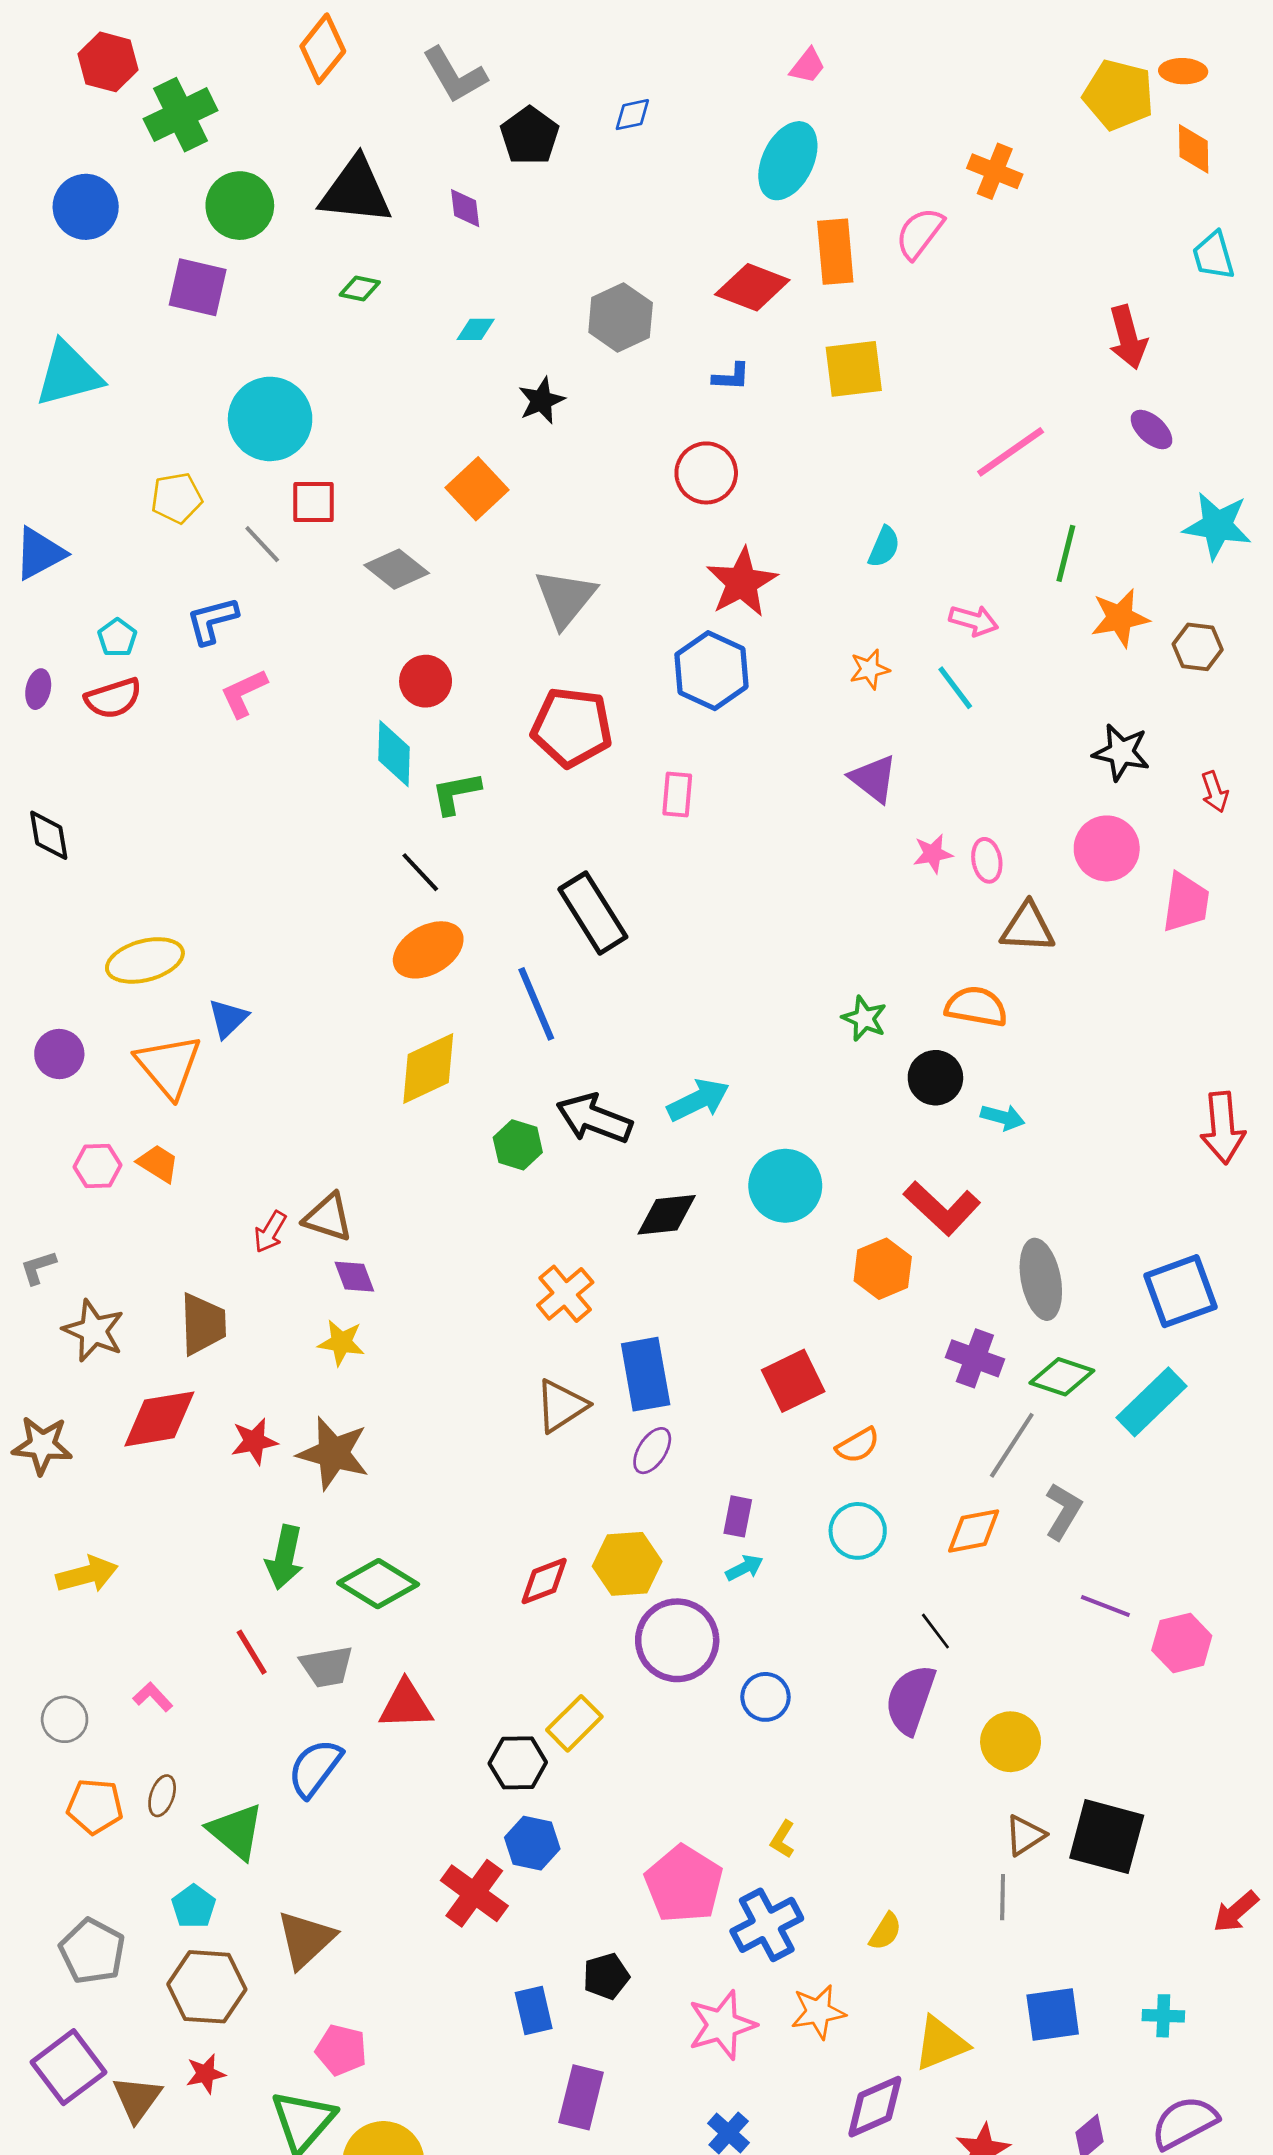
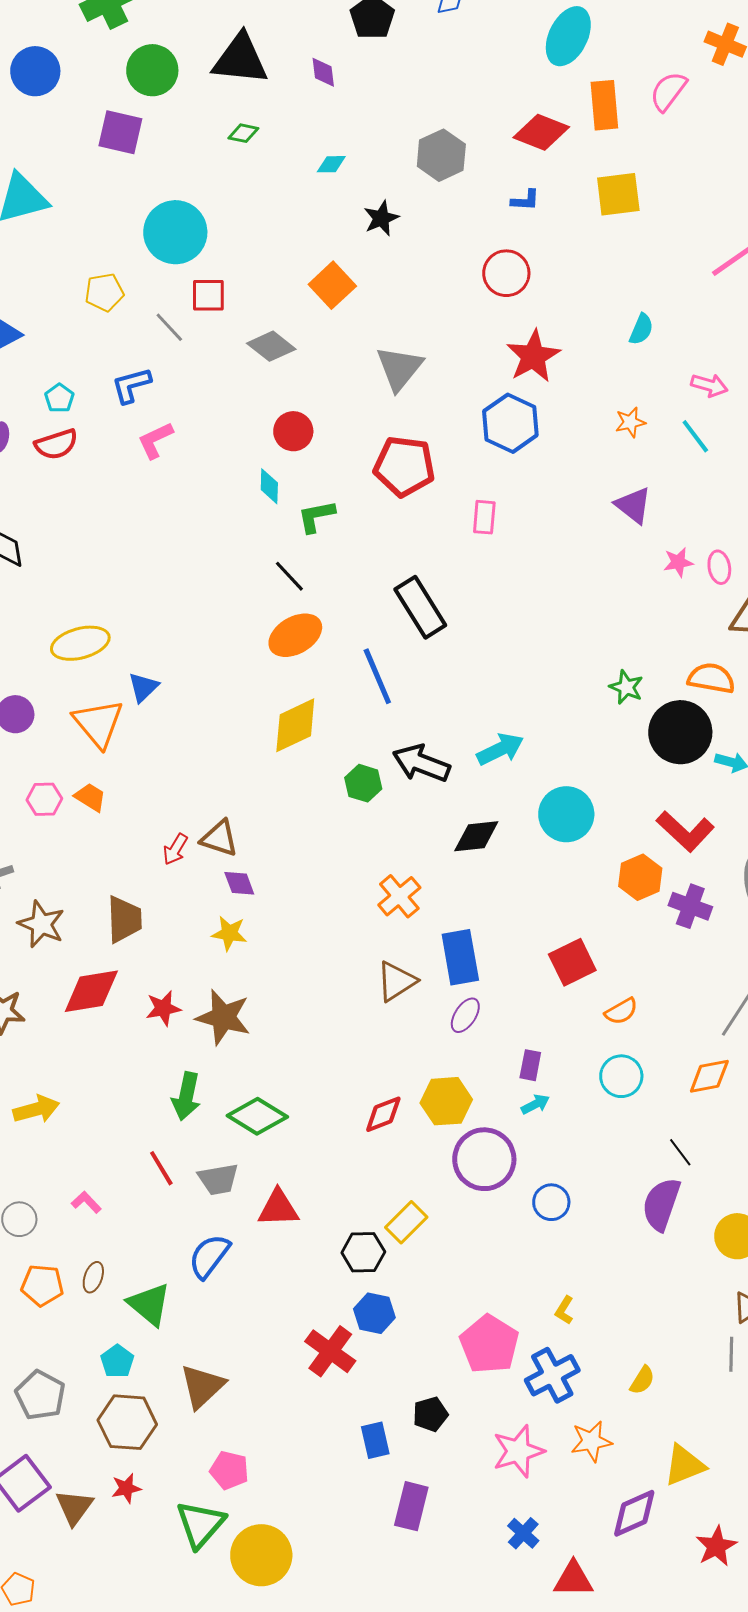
cyan diamond: (394, 754) -> (269, 486), size x0.7
black circle: (935, 1078) -> (680, 732), size x1.5
purple cross: (975, 1358) -> (690, 906), moved

